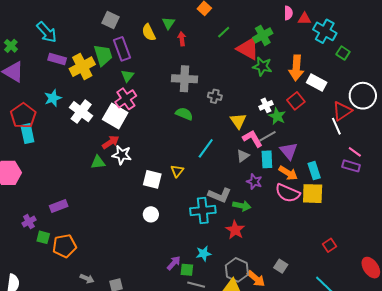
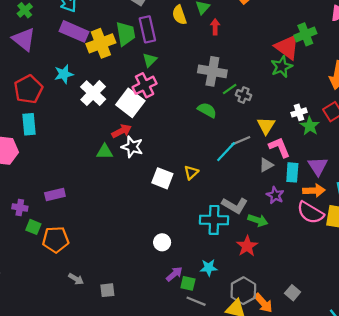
green line: (224, 32) -> (230, 89), moved
purple rectangle: (57, 59) -> (74, 31), size x1.4
green star: (262, 66) -> (282, 67), moved, turned 30
cyan rectangle: (27, 134) -> (29, 124), moved
gray line: (268, 136) -> (241, 141), moved
orange arrow: (288, 173) -> (314, 191), turned -42
white circle: (151, 214) -> (162, 242), moved
purple cross: (29, 222) -> (20, 208), turned 32

